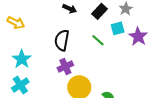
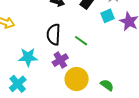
green line: (98, 40) -> (81, 41), moved
cyan star: (22, 59) -> (28, 57), moved, turned -30

